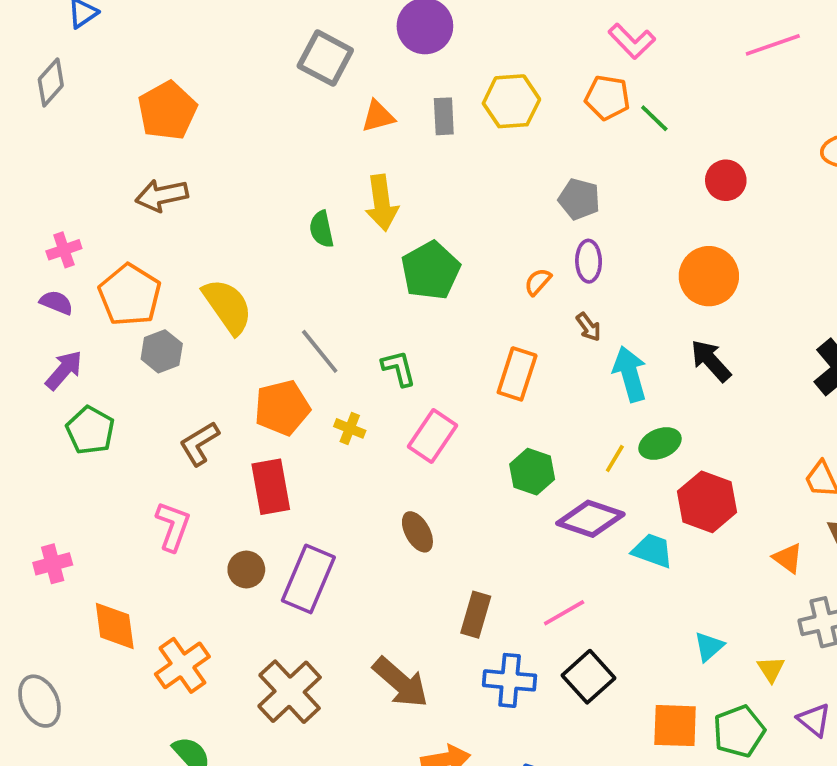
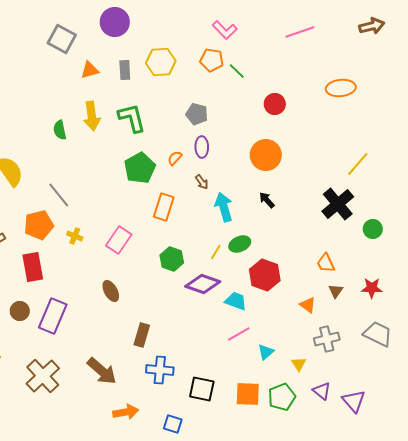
green pentagon: (431, 271) -> (140, 168), moved
black arrow: (711, 361) -> (267, 200), size x0.7
green L-shape: (399, 368) -> (132, 118), moved, size x1.5
pink line: (564, 613) -> (239, 334), moved
black square: (589, 677) -> (202, 389), moved, turned -36

